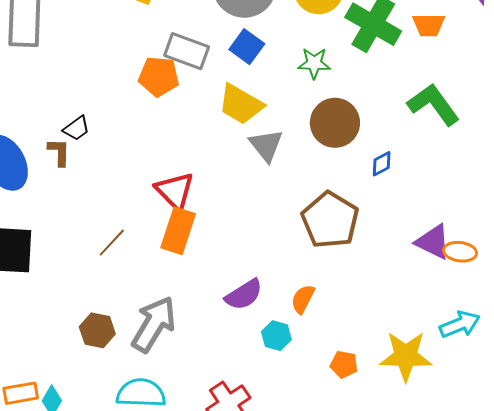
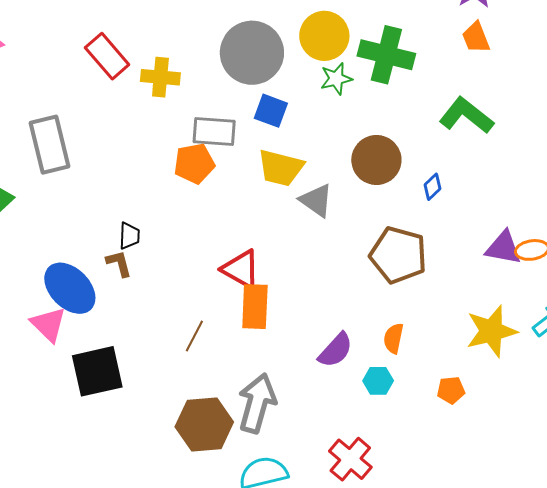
orange trapezoid: (429, 25) -> (476, 38), moved, turned 84
green star: (314, 63) -> (336, 79), moved
black trapezoid: (77, 128) -> (129, 236), turned -36
brown hexagon: (97, 330) -> (204, 424), size x1.6
yellow star: (406, 356) -> (491, 331), moved

